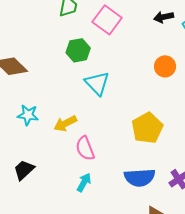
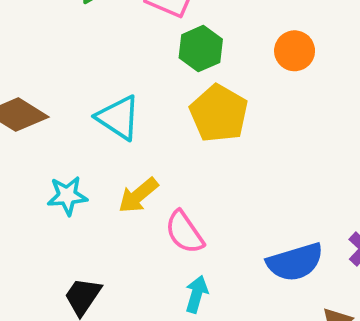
green hexagon: (78, 50) -> (201, 49), moved
cyan triangle: (97, 83) -> (118, 118), moved
yellow pentagon: (147, 128) -> (219, 113), moved

